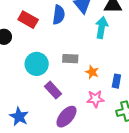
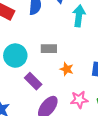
orange star: (92, 72) -> (67, 69), moved
pink star: (95, 99) -> (79, 100), moved

